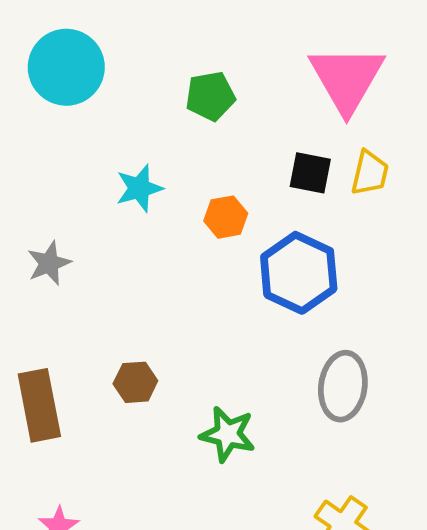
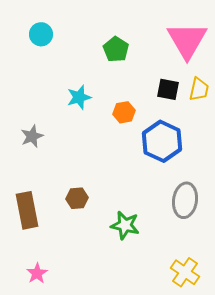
cyan circle: (66, 67) -> (41, 34), size x0.6
green pentagon: (210, 96) -> (116, 49), turned -30

